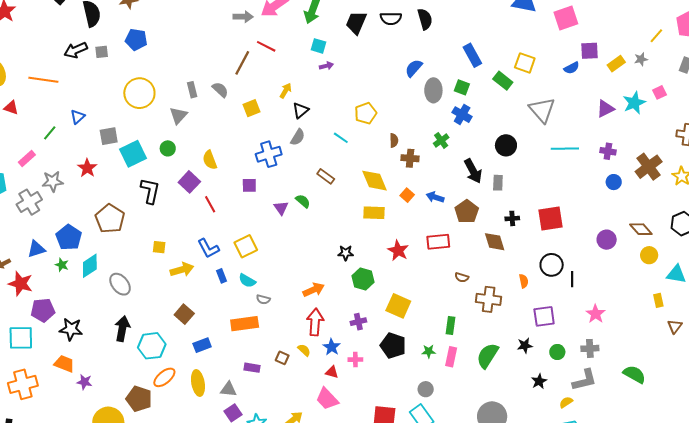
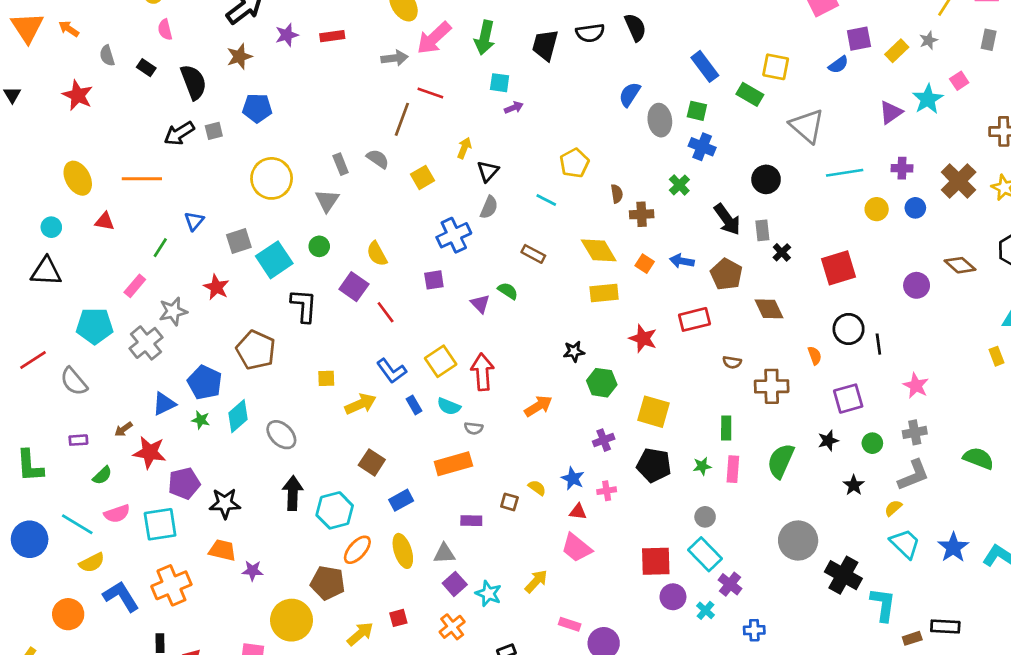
black cross: (512, 218) -> (782, 252), moved, turned -32
yellow circle: (649, 255) -> (877, 209), moved
red arrow: (315, 322) -> (482, 372), moved

